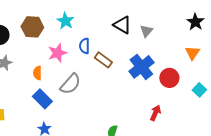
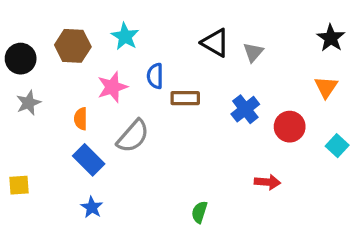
brown rectangle: (103, 60) -> (185, 98), turned -36
blue cross: (141, 67) -> (245, 109), size x0.7
red arrow: (155, 113) -> (267, 182), turned 70

